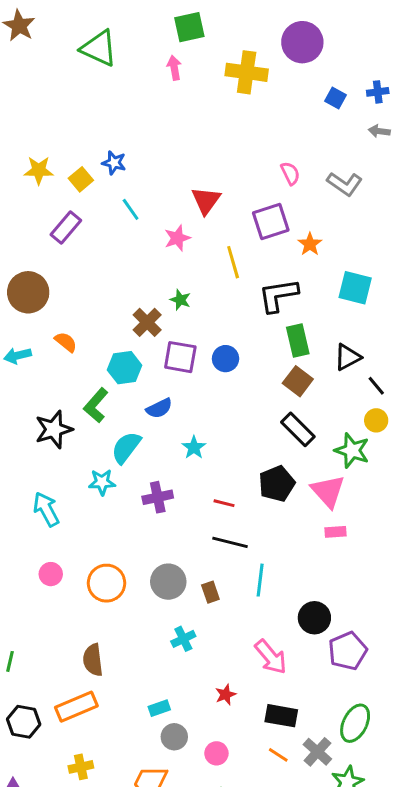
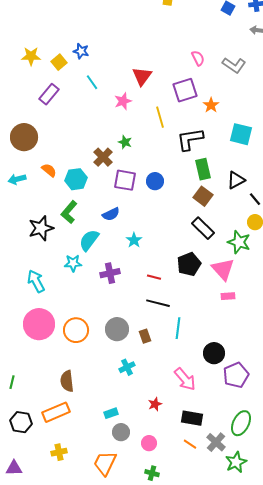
cyan hexagon: (125, 368) -> (76, 179), moved
pink circle: (51, 574) -> (39, 324), size x2.0

